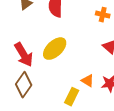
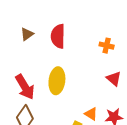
yellow ellipse: (55, 49) -> (57, 81), turned -40

